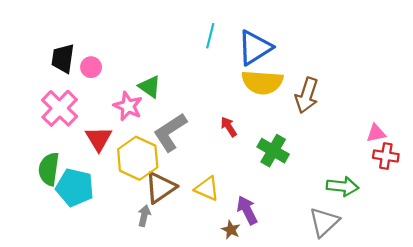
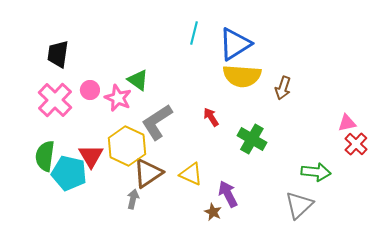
pink circle: (91, 67) -> (90, 90), moved
brown arrow: (307, 95) -> (283, 88), size x0.7
red triangle: (99, 139) -> (91, 156), moved
red cross: (386, 156) -> (356, 144), turned 35

